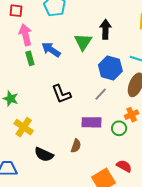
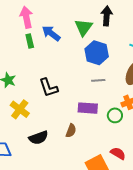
blue hexagon: (110, 68) -> (97, 53), moved
black L-shape: (61, 94) -> (49, 88), moved
gray line: (101, 94) -> (98, 80), turned 40
black semicircle: (44, 154) -> (38, 138), turned -48

